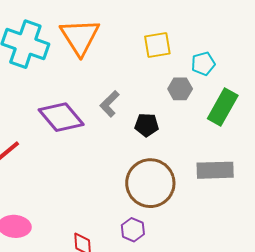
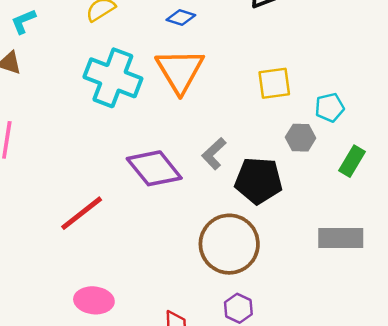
green rectangle: (223, 107) -> (352, 161), size x0.7
black pentagon: (147, 125) -> (258, 181), size x1.6
brown circle: (150, 183) -> (229, 244), moved

